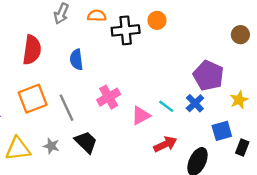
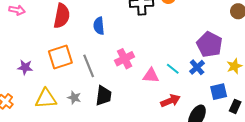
pink triangle: (141, 116) -> (151, 75), turned 30
black trapezoid: (86, 142) -> (104, 96), turned 50

